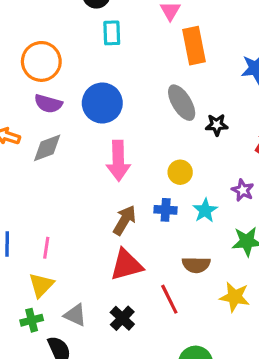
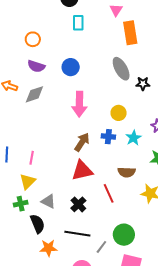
orange circle: (41, 61) -> (33, 39), size x0.6
blue circle: (102, 103) -> (71, 67), size x0.7

